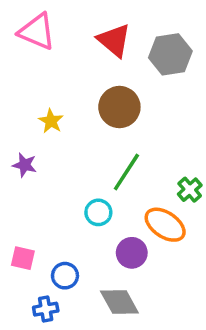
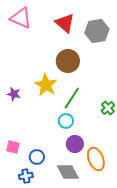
yellow star: (51, 121) -> (46, 85), moved, size x1.6
cyan circle: (98, 212) -> (66, 121), moved
orange ellipse: (165, 225) -> (96, 159), moved, turned 35

